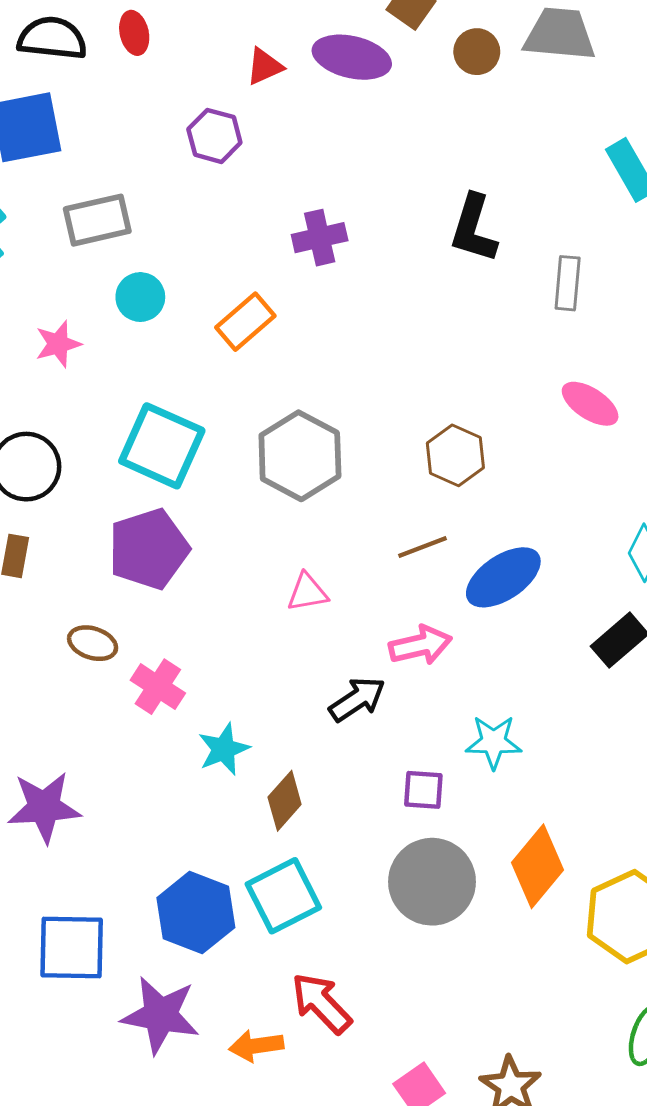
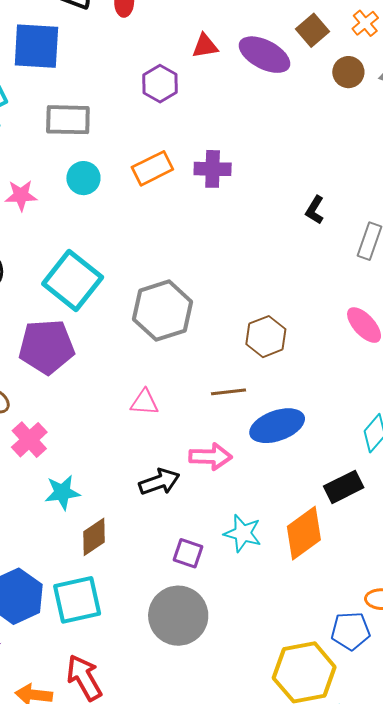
black L-shape: (474, 228) -> (315, 210), moved, size x0.6
orange rectangle: (245, 322) -> (152, 168), moved
orange diamond: (537, 866) -> (304, 533), moved

